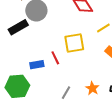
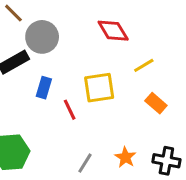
blue rectangle: (37, 65) -> (44, 88), moved, turned -64

